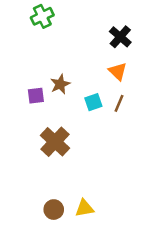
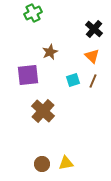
brown star: (60, 84) -> (50, 52), moved
purple square: (36, 96) -> (28, 75), size x1.6

